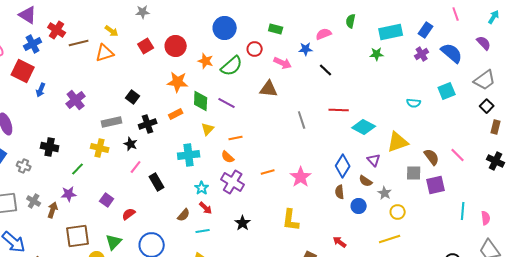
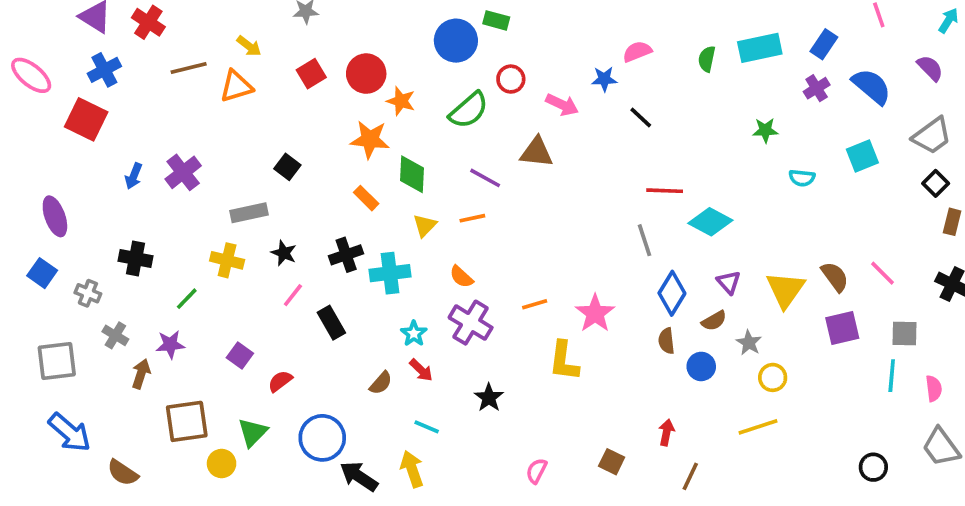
green semicircle: (351, 21) -> (707, 59), moved
green rectangle: (276, 29) -> (496, 20), moved
red cross: (57, 30) -> (148, 22), moved
green star: (377, 54) -> (765, 130), moved
orange star: (206, 61) -> (401, 101), moved
blue arrow: (41, 90) -> (134, 176), moved
purple line: (227, 103) -> (485, 178), moved
orange rectangle: (176, 114) -> (366, 198), turned 72
gray line: (302, 120) -> (644, 240), moved
black cross: (148, 124) -> (346, 255), moved
orange line: (236, 138) -> (472, 218), moved
yellow triangle: (398, 142) -> (785, 290), moved, turned -35
gray square: (414, 173) -> (904, 334), moved
brown semicircle: (366, 181) -> (714, 321), turned -64
gray cross: (34, 201) -> (115, 335), moved
yellow L-shape: (291, 220) -> (564, 361), moved
cyan line: (203, 231) -> (427, 427), moved, turned 32
red arrow: (340, 242) -> (666, 432), turned 64

